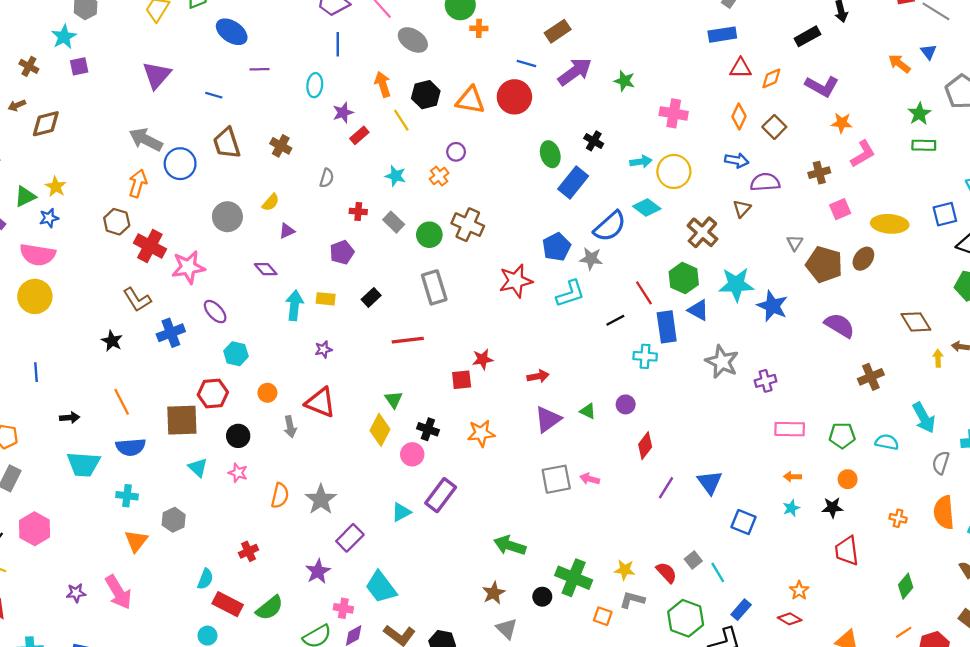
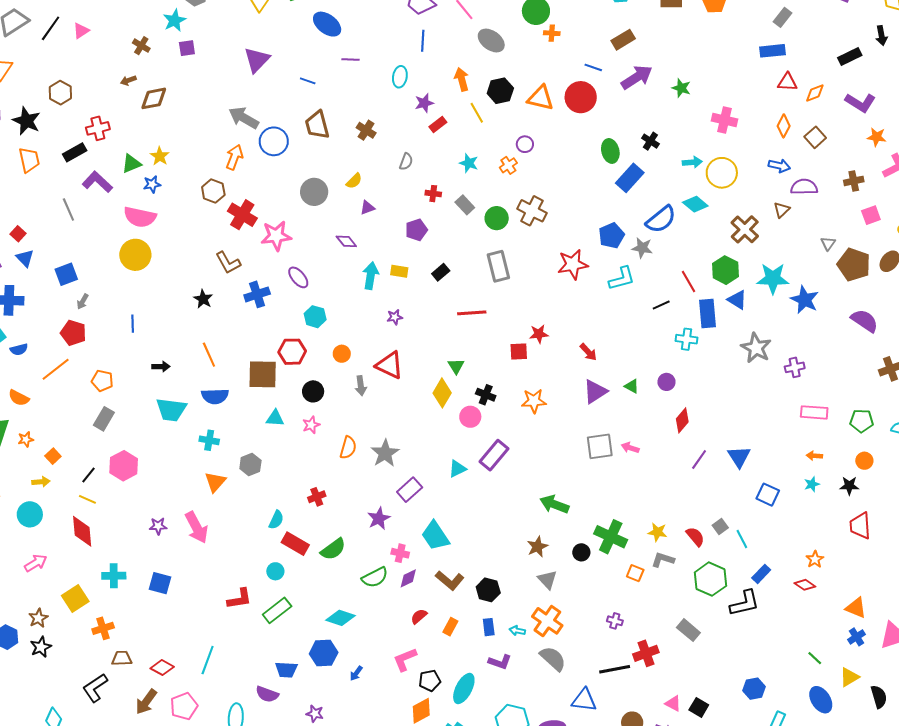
red arrow: (538, 376) -> (588, 352), turned 54
cyan triangle: (198, 468) -> (275, 418), turned -42
pink star: (238, 473) -> (311, 425), turned 30

